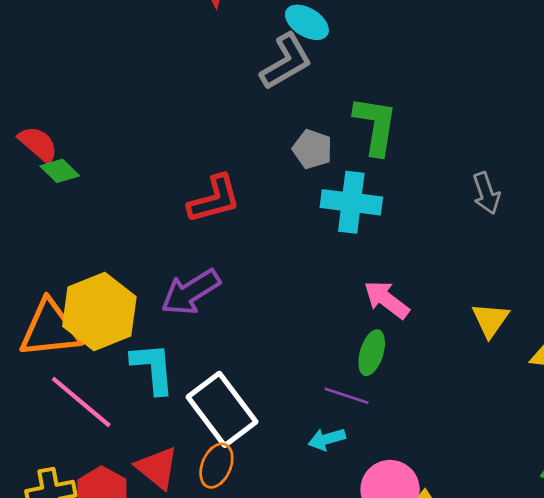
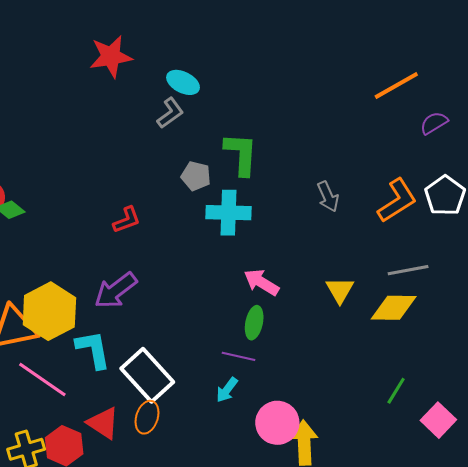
gray L-shape: (286, 62) -> (170, 113), size x0.7
red L-shape: (214, 199) -> (127, 220), size x0.7
cyan arrow: (327, 439) -> (227, 390), turned -32

